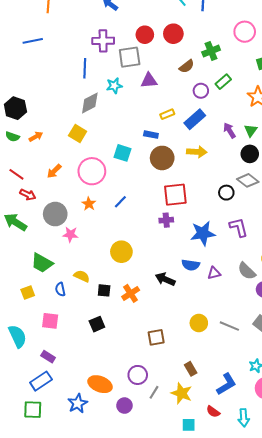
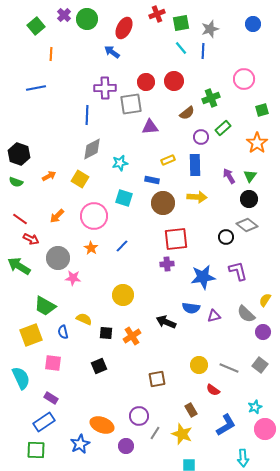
cyan star: (114, 86) -> (120, 163), moved
blue rectangle: (195, 119) -> (195, 165), turned -50
orange arrow: (36, 137) -> (49, 176), moved
yellow square: (28, 292) -> (31, 335), size x1.6
red semicircle: (213, 412) -> (213, 390), moved

